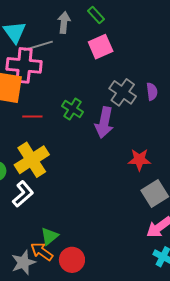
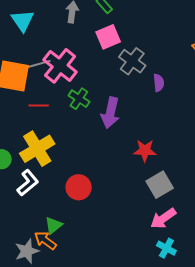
gray line: (38, 46) -> (36, 65), moved
pink cross: (24, 65) -> (60, 66), moved, turned 32
gray cross: (123, 92) -> (132, 61), moved
red circle: (72, 260) -> (79, 187), moved

